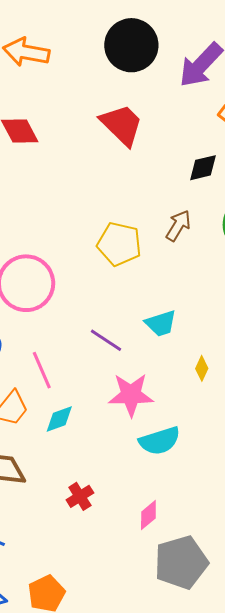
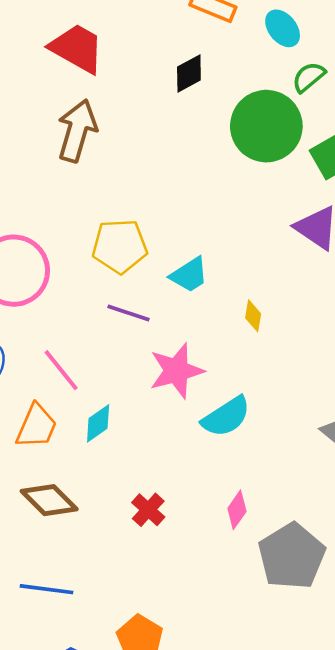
brown arrow: (178, 226) -> (77, 131), moved, size x1.5
yellow pentagon: (119, 244) -> (120, 246), moved

